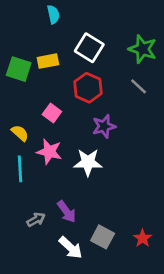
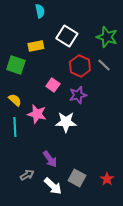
green square: (19, 69) -> (16, 65), moved
red hexagon: (88, 88) -> (80, 66), moved
pink square: (52, 113) -> (53, 85), moved
gray arrow: (36, 220) -> (27, 175), moved

